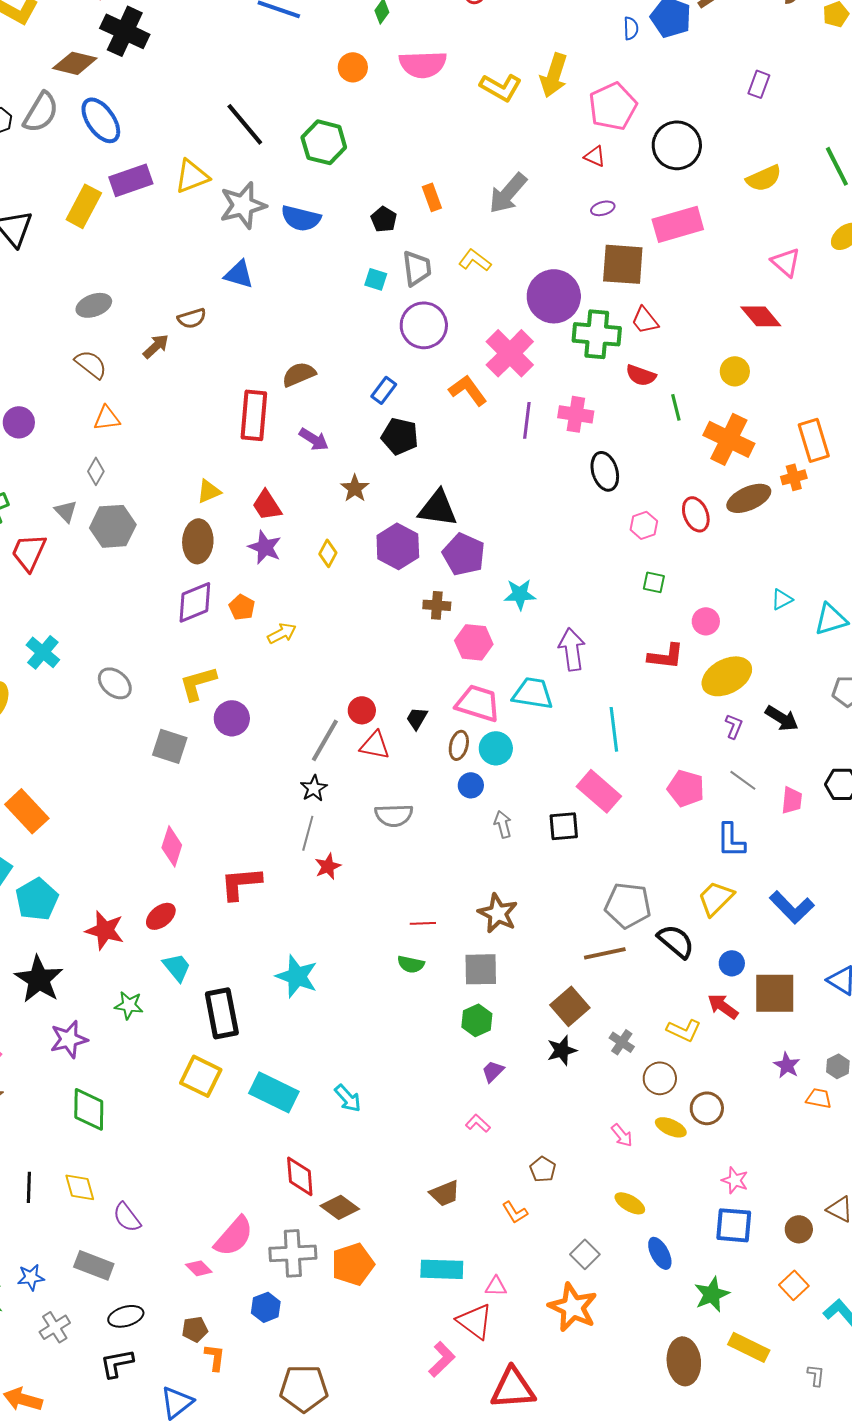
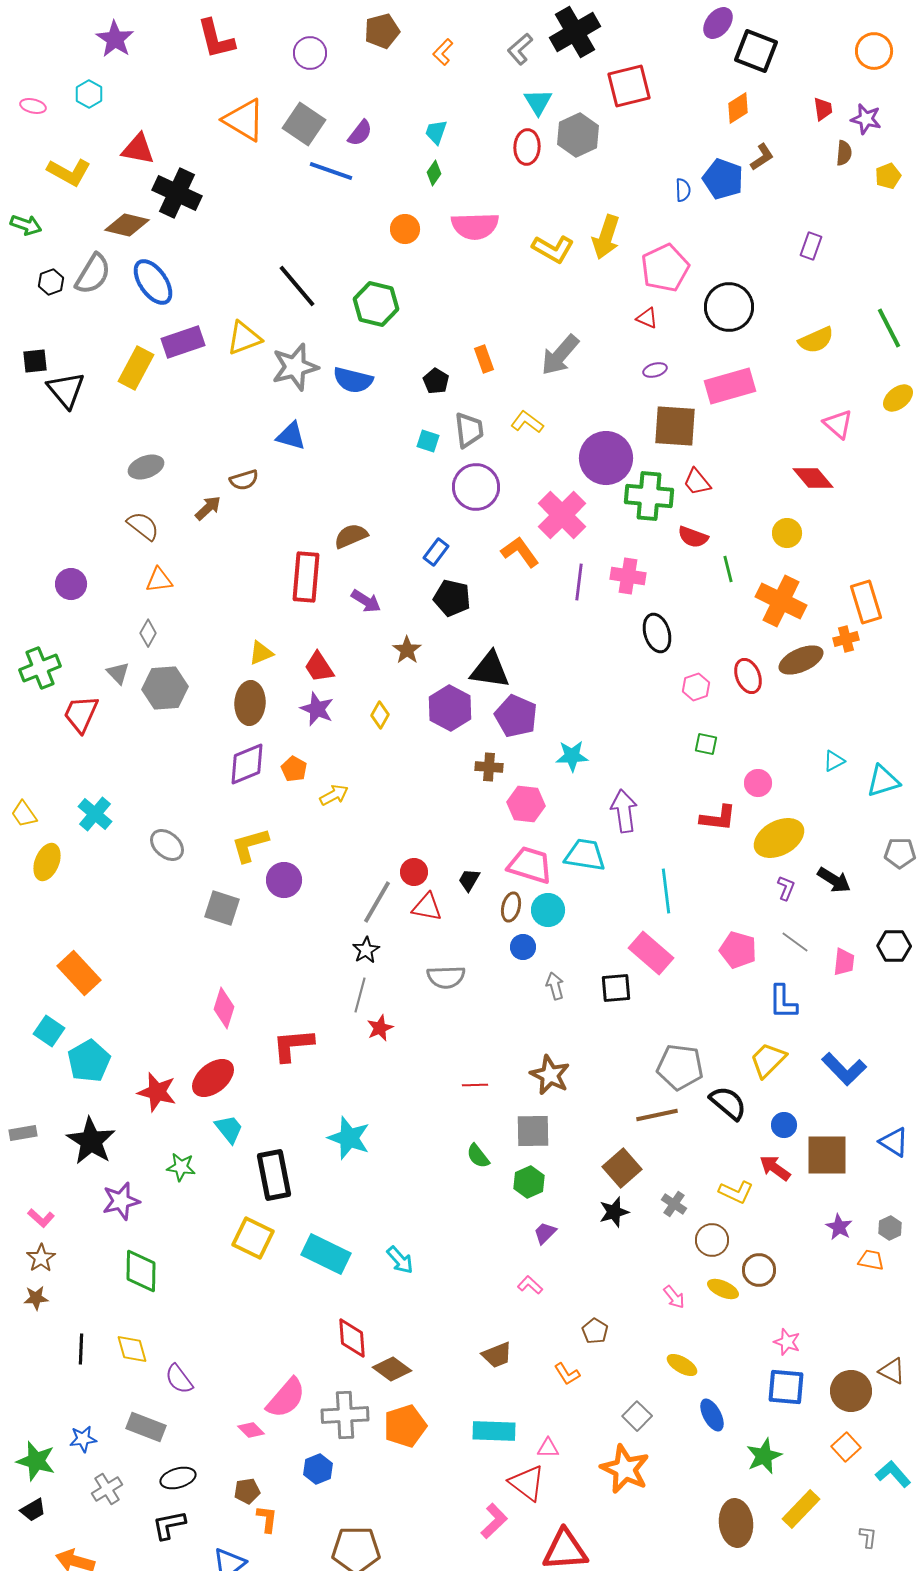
red ellipse: (161, 916) -> (213, 1078), size x1.4
green semicircle: (411, 964) -> (478, 1156), moved, turned 40
brown circle: (799, 1229) -> (851, 1391), size x1.5
yellow rectangle: (749, 1347) -> (801, 1509), turned -72

